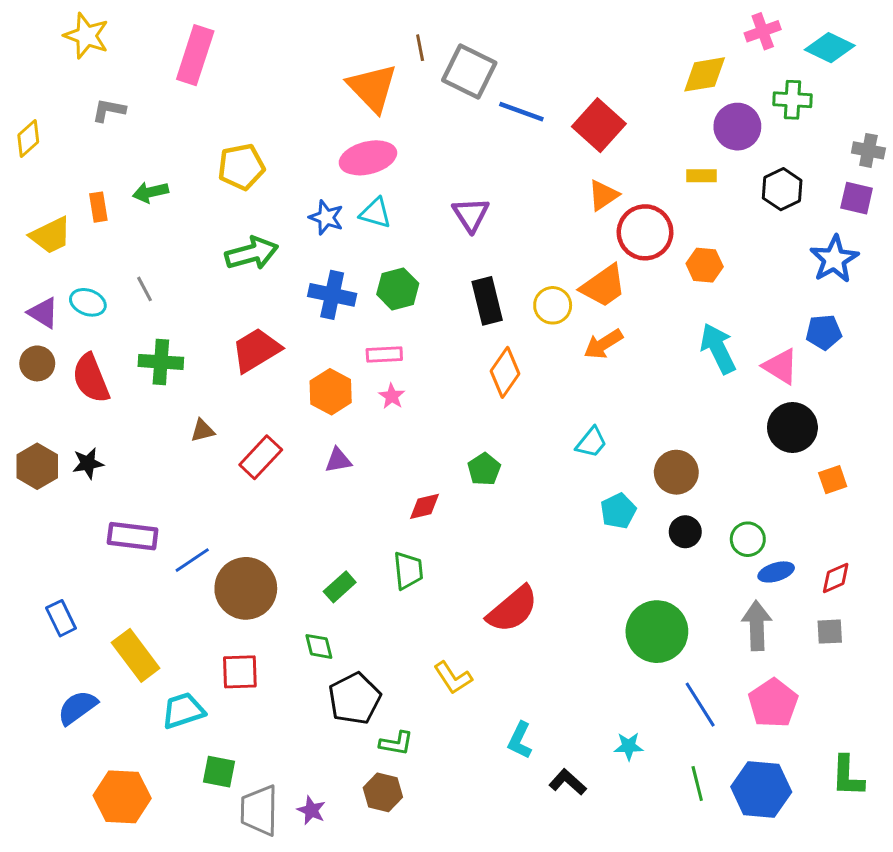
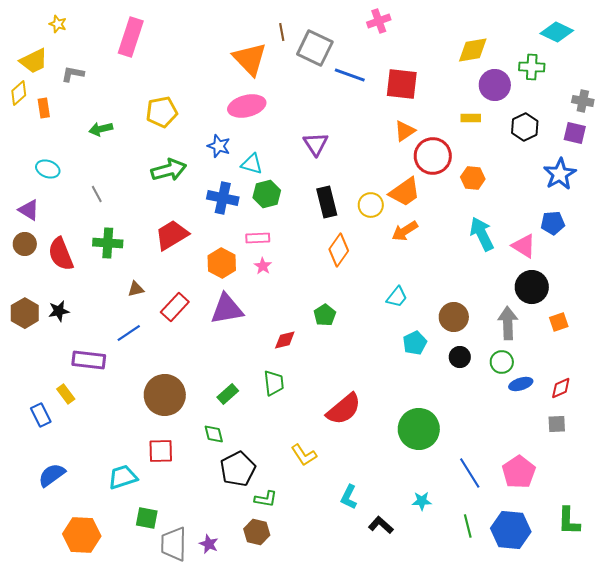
pink cross: (763, 31) -> (379, 21), moved
yellow star: (86, 36) -> (58, 24), size x0.6
red square: (599, 125) -> (402, 84), turned -36
orange rectangle: (98, 207) -> (44, 108), moved
cyan triangle: (375, 213) -> (252, 164), moved
yellow trapezoid: (51, 235) -> (34, 61), moved
cyan ellipse: (88, 302) -> (48, 169), moved
purple triangle: (338, 460) -> (227, 309), size x1.8
blue line: (192, 560) -> (129, 333), moved
gray arrow: (757, 626) -> (508, 323), moved
green circle: (657, 632) -> (419, 429), moved
yellow rectangle: (136, 655) -> (66, 394), moved, size x0.6

